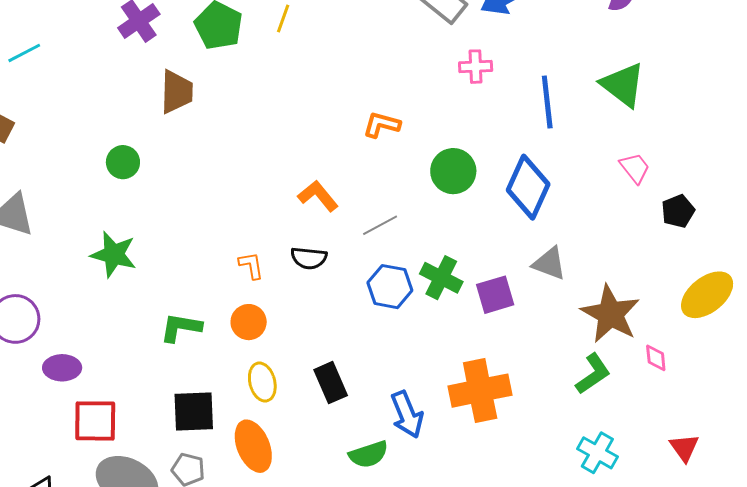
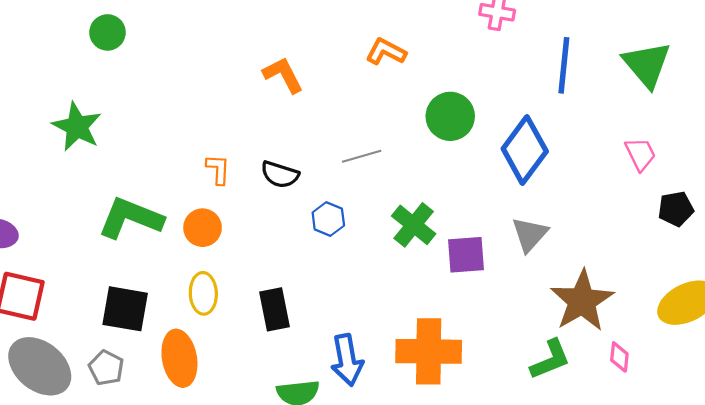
orange L-shape: (318, 196) -> (283, 75), moved
gray triangle: (549, 263) -> (530, 234), turned 39
blue hexagon: (390, 287) -> (328, 219), moved, size x0.7
green L-shape: (181, 327) -> (131, 218), size x1.4

